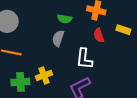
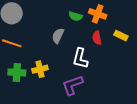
green semicircle: (65, 19) -> (76, 16), moved

